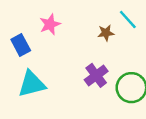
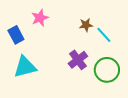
cyan line: (128, 19) -> (104, 35), moved

